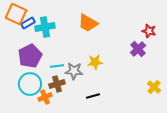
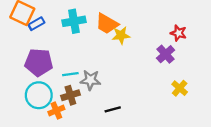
cyan cross: (45, 27) -> (74, 21), moved
purple pentagon: (30, 56) -> (39, 62), turned 30
yellow star: (95, 62) -> (121, 35), moved
yellow cross: (154, 87) -> (180, 88), moved

